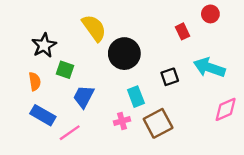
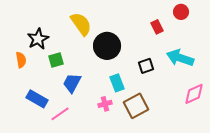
green square: (65, 70) -> (56, 60), turned -35
orange semicircle: (35, 81) -> (21, 60), moved

